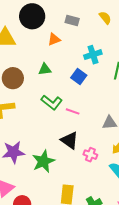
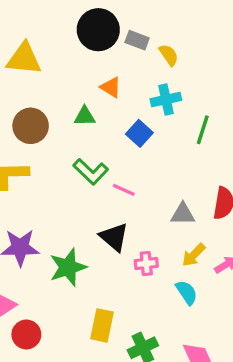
black circle: (32, 16) -> (98, 30), moved
yellow semicircle: (105, 18) -> (169, 55), moved
orange triangle: (54, 39) -> (111, 87), moved, turned 48
pink cross: (90, 155) -> (146, 263), turned -32

